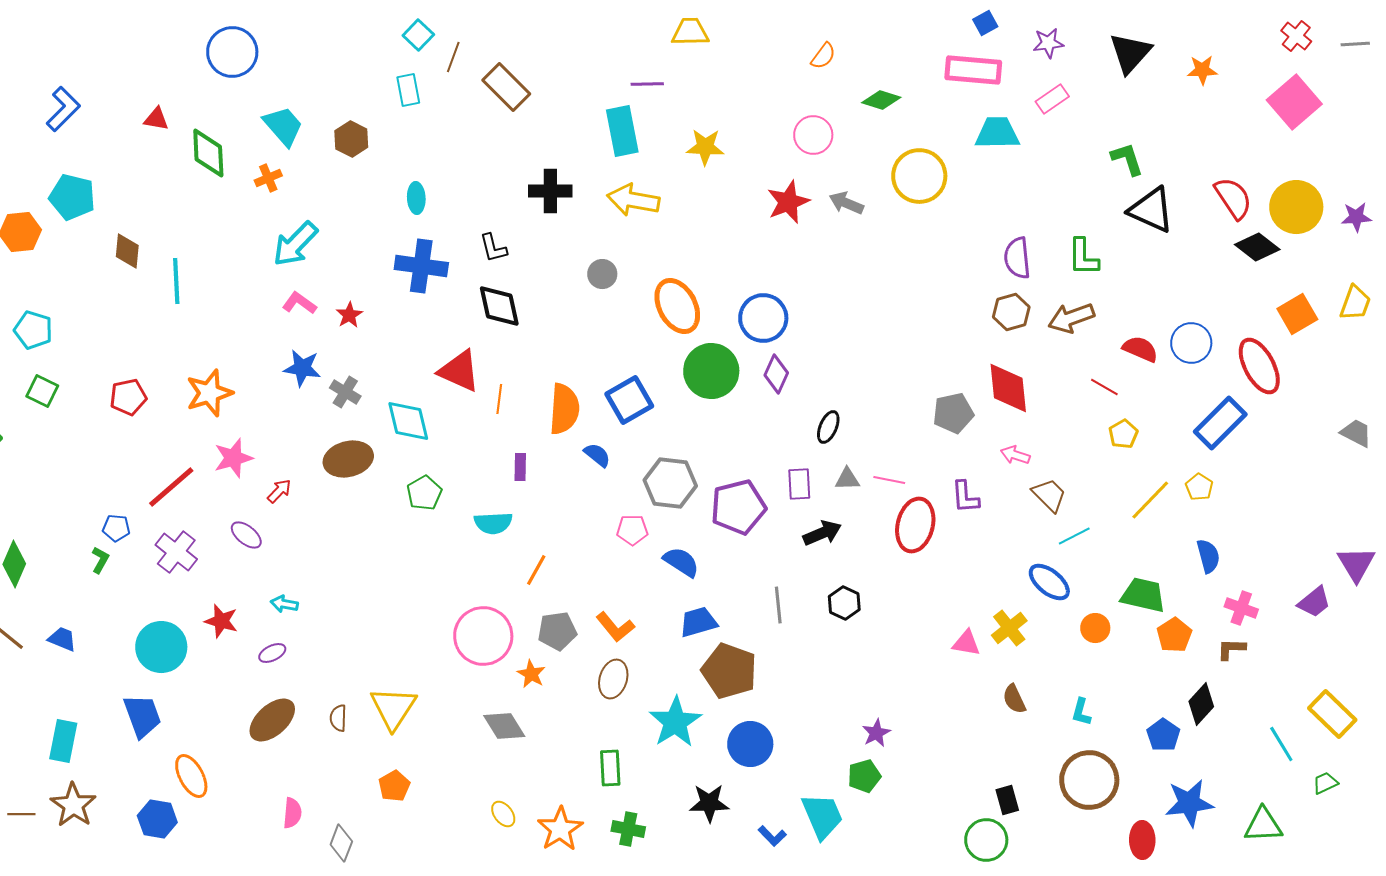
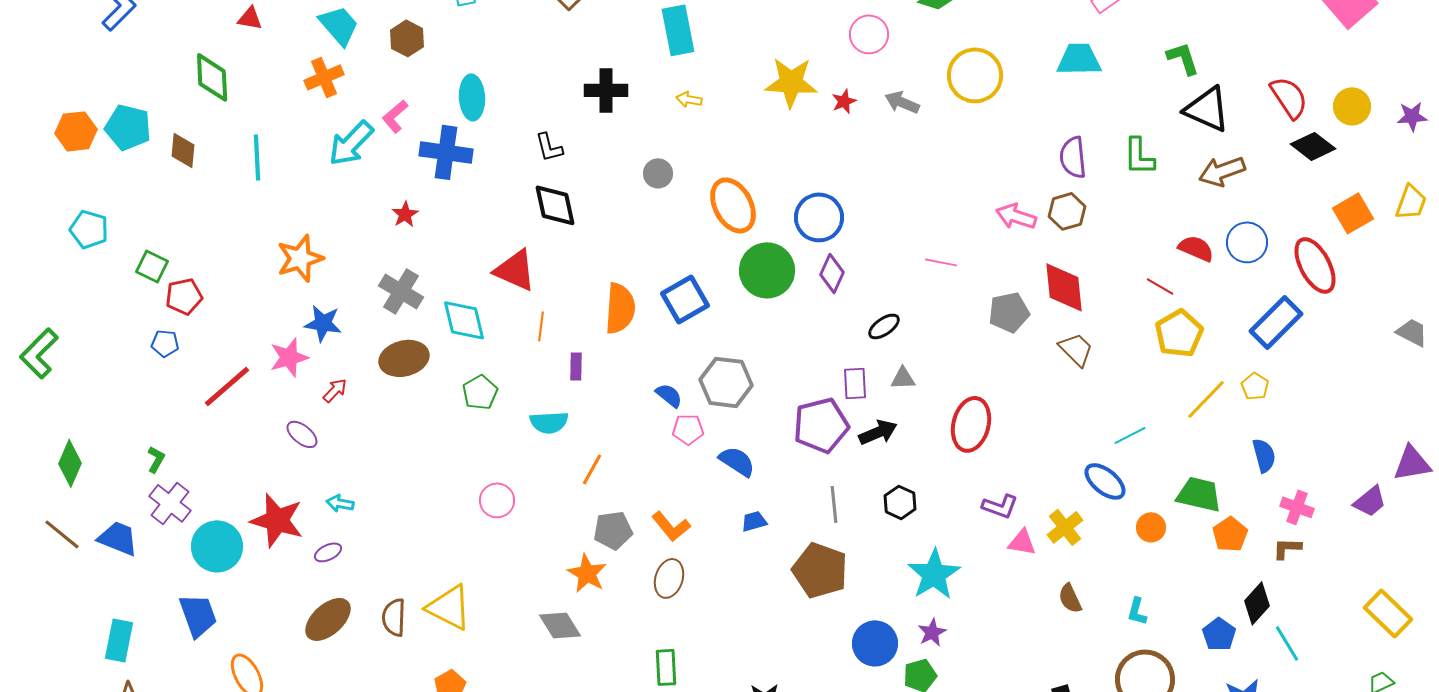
red triangle: (156, 119) -> (250, 18), moved
cyan trapezoid: (997, 133) -> (1079, 59), moved
yellow star: (705, 147) -> (791, 82), moved, size x1.4
green diamond: (208, 153) -> (212, 77), moved
orange cross: (268, 178) -> (324, 77), size x1.4
cyan pentagon: (72, 197) -> (128, 127), moved
cyan ellipse: (416, 198) -> (472, 97), size x1.4
yellow arrow: (633, 200) -> (689, 99), size x0.5
red star: (788, 202) -> (844, 101), size x0.6
yellow circle: (1296, 207) -> (1352, 106), size x0.7
blue cross: (421, 266) -> (446, 152), moved
cyan line: (176, 281) -> (257, 157), moved
pink L-shape: (299, 303) -> (395, 116), moved, turned -76
brown arrow: (1071, 318) -> (1222, 171), moved
blue star: (302, 368) -> (323, 323), moved
green square: (42, 391) -> (152, 266), moved
gray cross: (345, 392) -> (401, 291), size x1.4
orange star: (209, 393) -> (300, 258), moved
orange line: (499, 399) -> (541, 326), moved
black ellipse: (828, 427) -> (884, 326), turned 32
yellow pentagon: (1123, 434) -> (1179, 333), size x1.6
blue semicircle: (597, 455) -> (669, 395), moved
pink arrow: (1015, 455) -> (1016, 216), moved, size x1.4
pink line: (889, 480) -> (941, 262), moved
brown trapezoid: (1049, 495) -> (1076, 349), moved
purple L-shape: (965, 497) -> (1000, 506), moved, turned -66
purple pentagon: (738, 507) -> (821, 425), moved
blue pentagon: (116, 528) -> (165, 343), moved
purple cross: (176, 552) -> (170, 503), moved
purple triangle: (1356, 564) -> (1412, 463), turned 51
red star: (221, 621) -> (277, 520), size x1.6
blue trapezoid: (698, 622) -> (754, 521), size x0.7
pink circle: (483, 636) -> (497, 500), moved, size x0.6
blue trapezoid: (62, 639) -> (118, 538), size x1.4
brown pentagon: (729, 671) -> (820, 570), moved
orange star: (531, 674) -> (587, 573), size x1.4
yellow triangle: (393, 708) -> (449, 607), turned -36
brown semicircle: (338, 718) -> (394, 617), size x1.4
cyan star: (675, 722) -> (934, 574), moved
blue circle: (750, 744) -> (875, 643), moved
cyan line: (1281, 744) -> (1287, 643), moved

